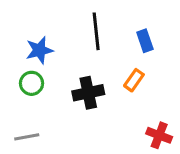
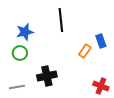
blue rectangle: (145, 41) -> (101, 41), moved
black cross: (88, 93) -> (47, 76), moved

